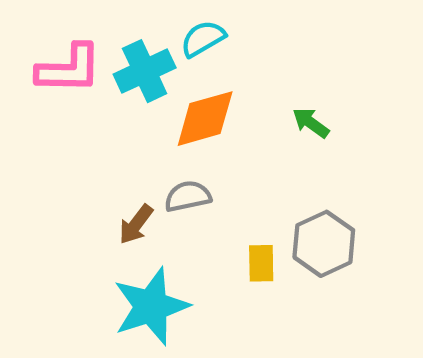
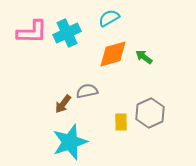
cyan semicircle: (203, 39) -> (109, 18), moved
orange diamond: (205, 119) -> (113, 54), moved

